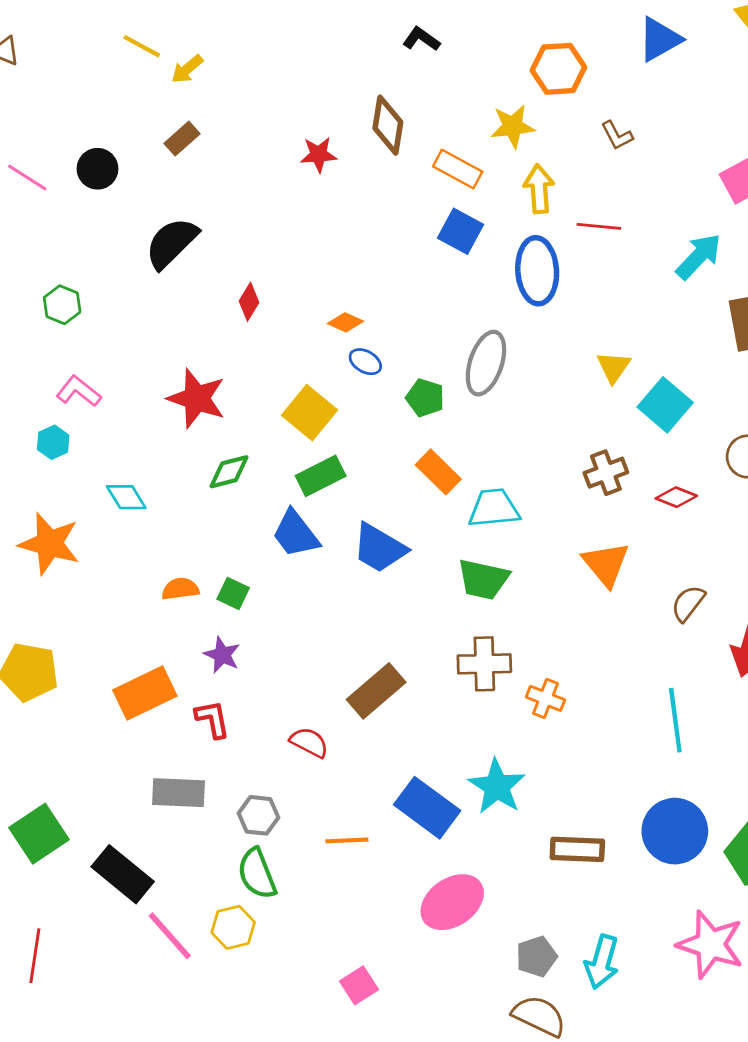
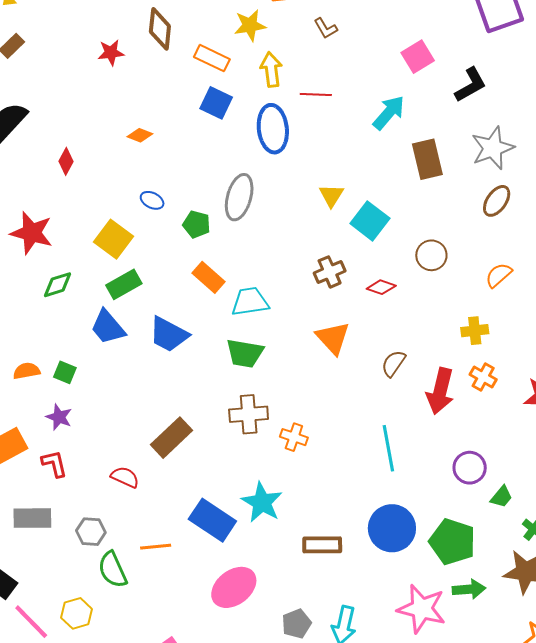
orange diamond: (346, 322) -> (140, 135), moved
green semicircle: (257, 874) -> (113, 570), moved

